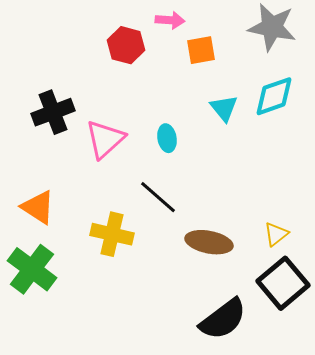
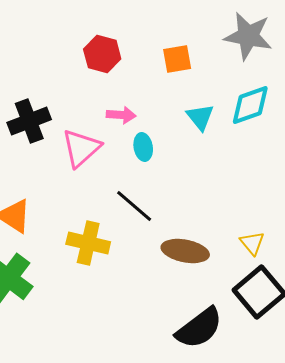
pink arrow: (170, 20) -> (121, 115), moved
yellow triangle: (276, 234) -> (252, 243), turned -32

